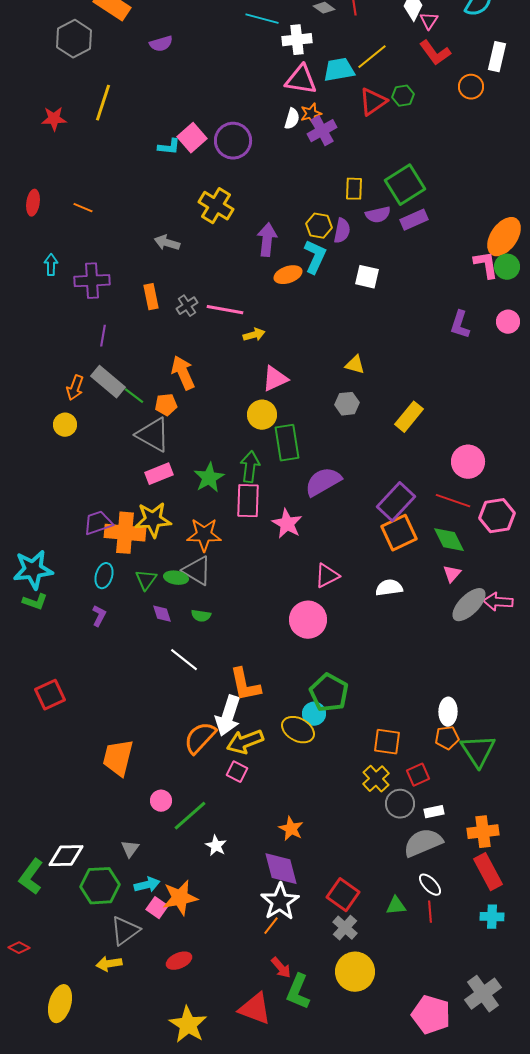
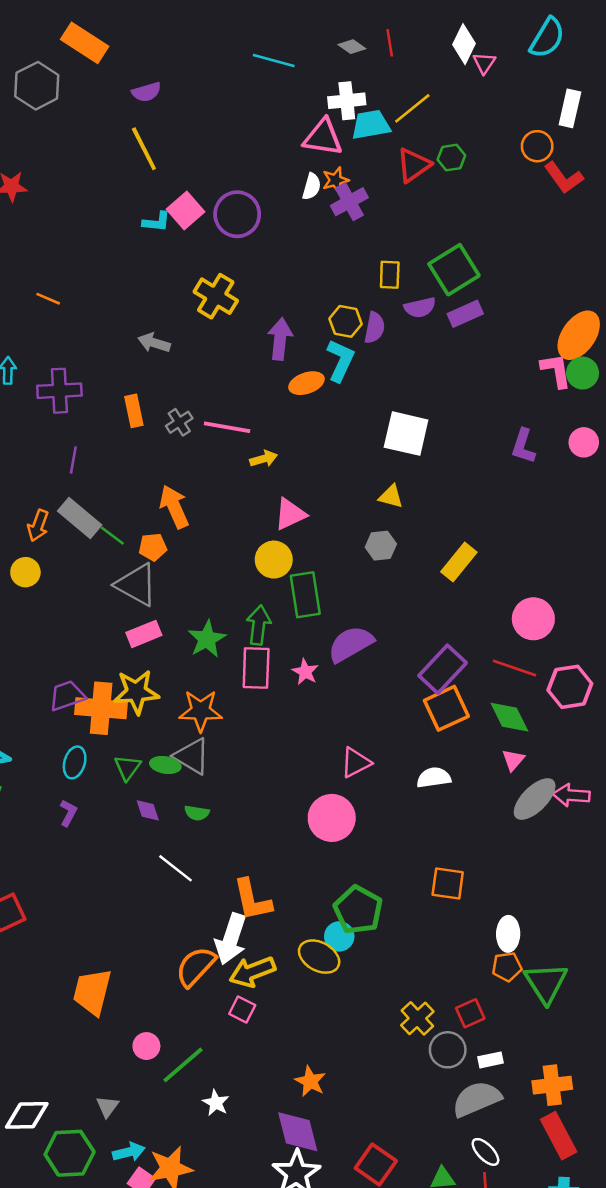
white cross: (297, 40) -> (347, 101), moved
red L-shape: (435, 53) -> (564, 178), moved
yellow line: (103, 103) -> (144, 149), moved, turned -45
white square: (367, 277) -> (406, 434), moved, size x1.5
pink star: (287, 524) -> (305, 672), moved, size x0.7
orange square: (387, 742) -> (448, 883), moved

